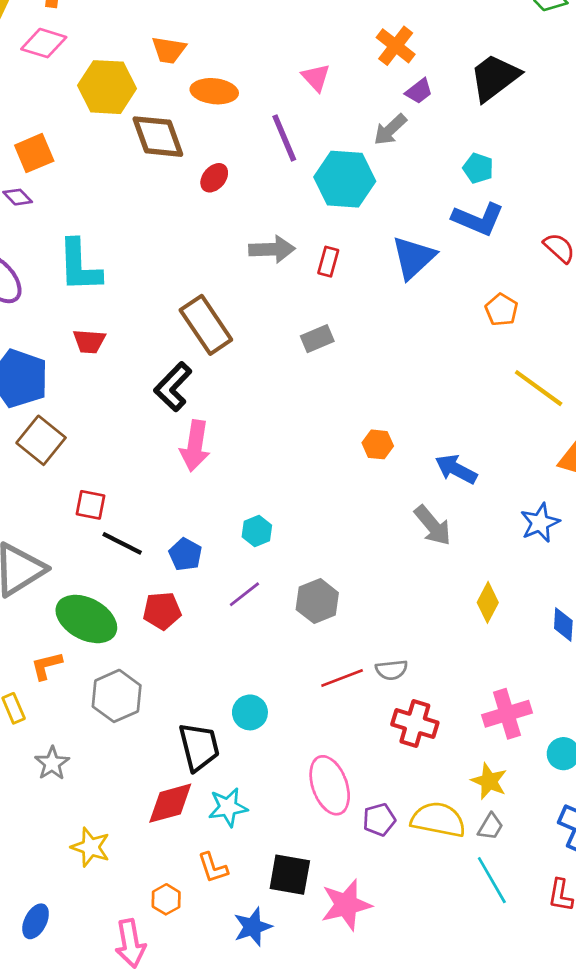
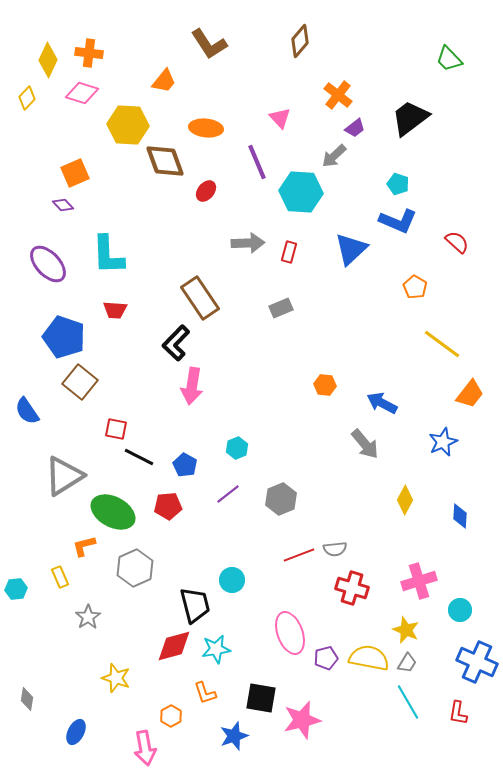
orange trapezoid: (169, 50) -> (164, 81), moved, turned -60

